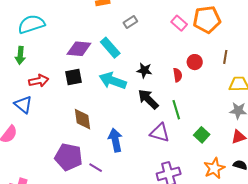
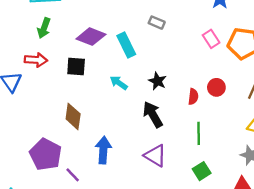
gray rectangle: (130, 22) -> (157, 23), turned 40
green arrow: (20, 55) -> (44, 28), moved
cyan arrow: (113, 81) -> (119, 83), size x0.6
green line: (176, 110) -> (199, 133), moved

